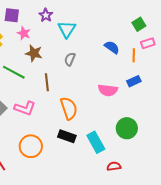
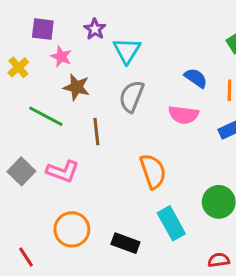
gray semicircle: (70, 59) -> (132, 96), size x1.5
pink semicircle: (108, 90) -> (184, 115), moved
orange semicircle: (69, 108) -> (153, 171), moved
black rectangle: (67, 136) -> (125, 243), moved
red semicircle: (114, 166) -> (219, 260), moved

